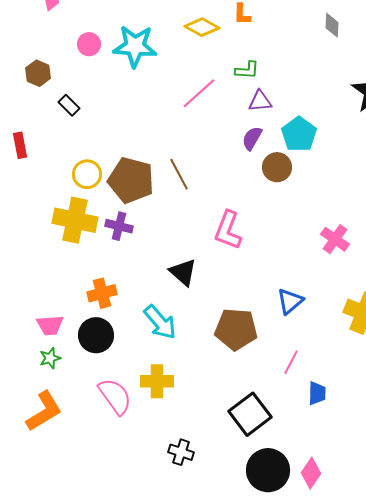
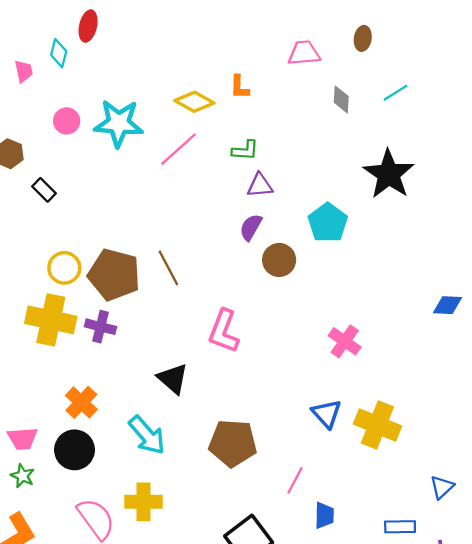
pink line: (199, 93) -> (179, 149), moved
cyan pentagon: (299, 134) -> (328, 223), moved
orange cross: (102, 293) -> (81, 402), turned -32
blue triangle: (290, 301) -> (327, 414), moved, turned -32
green star: (50, 358) -> (23, 476), turned -30

